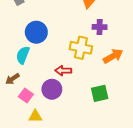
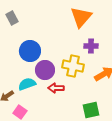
cyan semicircle: (23, 55) -> (27, 84), moved, turned 48
purple circle: (52, 89) -> (45, 70), moved

